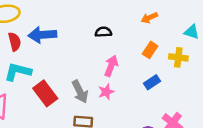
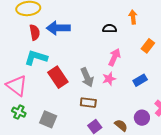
orange arrow: (149, 18) -> (133, 17), moved, turned 104
blue rectangle: (152, 82) -> (140, 80), moved

